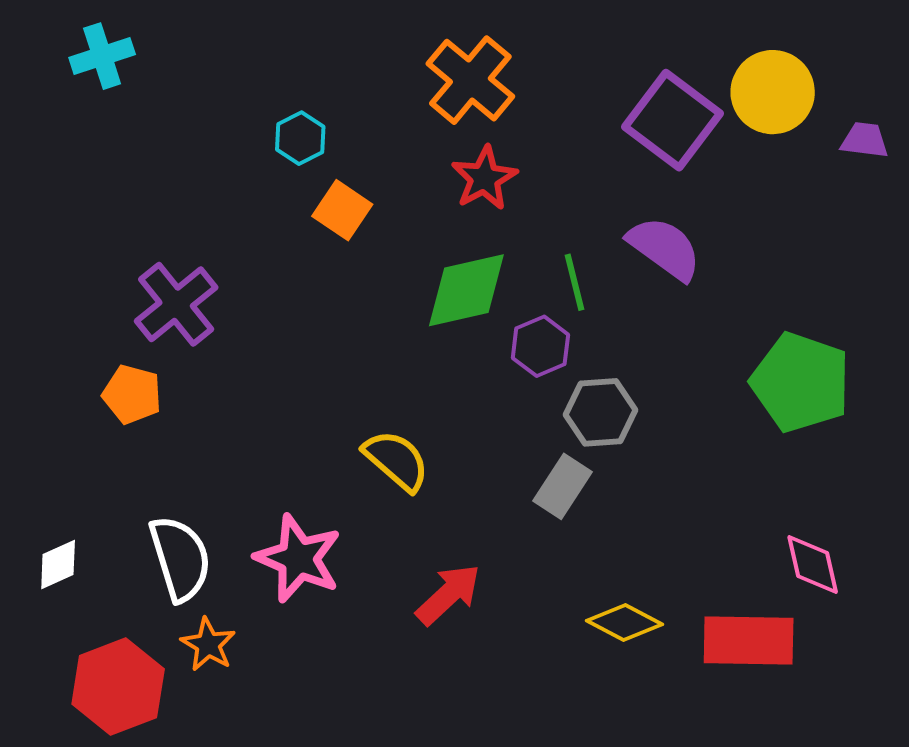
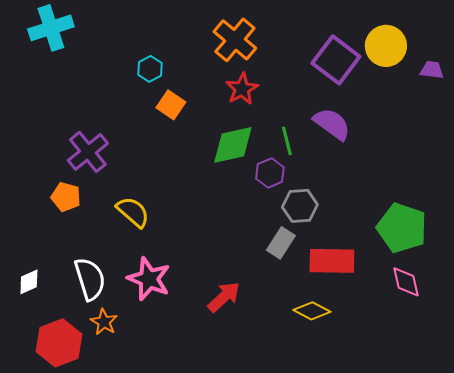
cyan cross: (102, 56) -> (51, 28), size x1.4
green pentagon: (801, 382) -> (402, 228), moved
yellow semicircle: (396, 460) -> (133, 212), moved
red rectangle: (749, 641) -> (332, 261), moved

